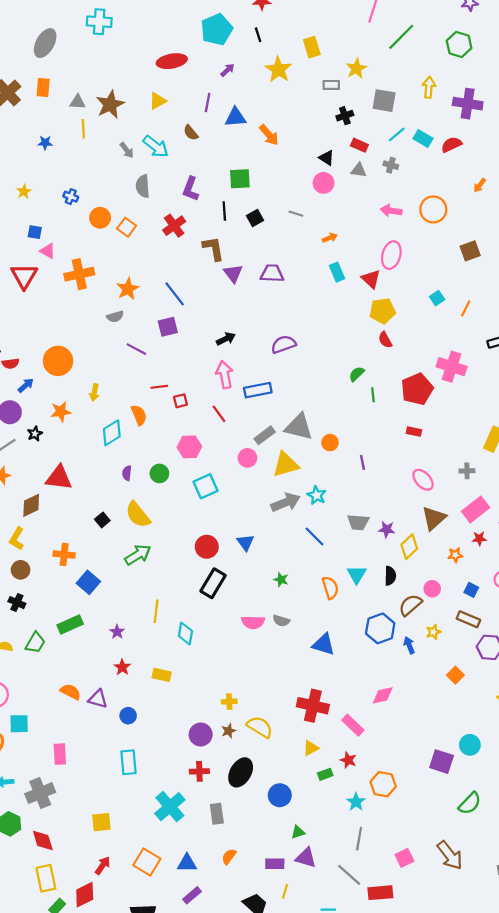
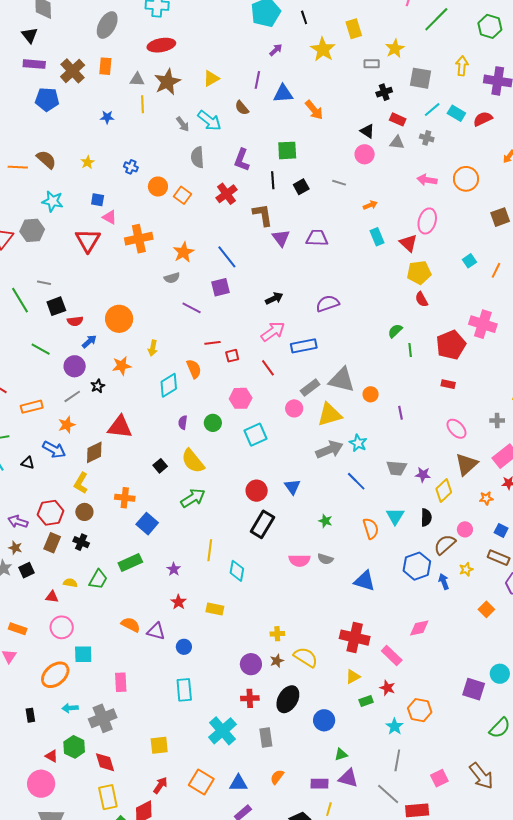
red ellipse: (172, 61) -> (161, 45), moved
pink arrow: (224, 375) -> (273, 331), turned 65

